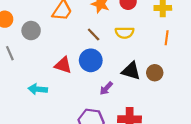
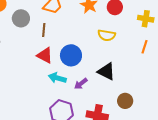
brown line: (94, 34) -> (44, 30), moved, turned 40
brown circle: (155, 73) -> (125, 101), moved
cyan arrow: (38, 89) -> (57, 78), moved

